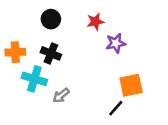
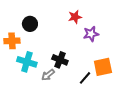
black circle: (51, 19) -> (30, 24), moved
black cross: (51, 53) -> (60, 60), moved
black line: (116, 108) -> (85, 78), moved

